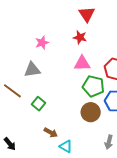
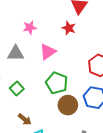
pink triangle: (82, 63) -> (48, 52), moved, turned -42
green pentagon: (93, 86) -> (57, 83), moved

